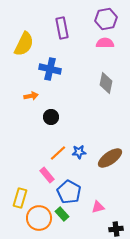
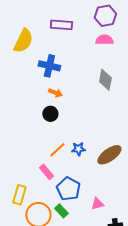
purple rectangle: (62, 28) -> (61, 25), turned -75
orange arrow: (31, 96) -> (55, 93), moved, turned 32

